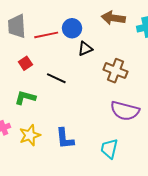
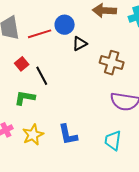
black line: (56, 78) -> (42, 76), moved, turned 42

